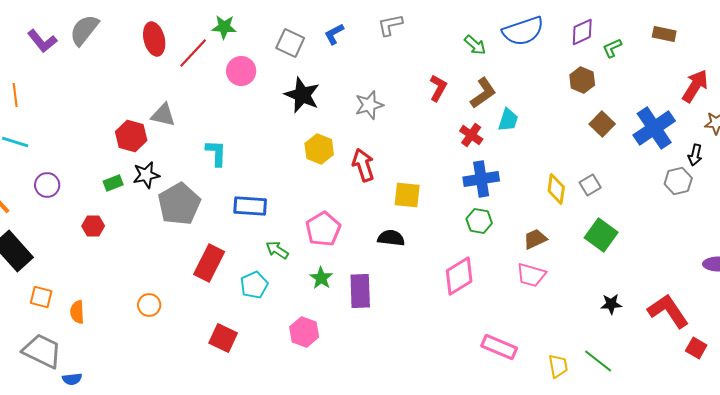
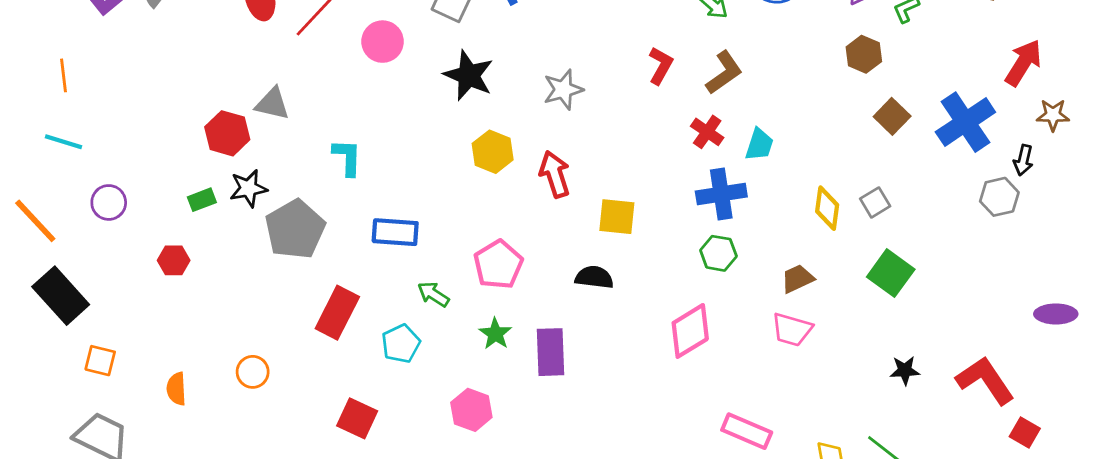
cyan trapezoid: (508, 120) -> (759, 145), moved
orange semicircle: (77, 312) -> (176, 389), moved

